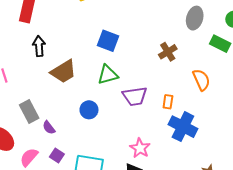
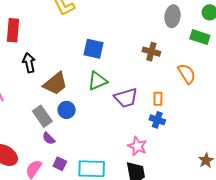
brown cross: (168, 52) -> (151, 52), turned -36
blue circle: (89, 110) -> (67, 110), moved
gray rectangle: (29, 112) -> (42, 116), moved
blue cross: (183, 127) -> (157, 120), moved, size x0.6

